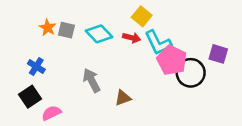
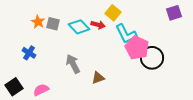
red arrow: (132, 38) -> (98, 25), moved
purple square: (218, 54) -> (174, 13), moved, turned -35
black square: (30, 97) -> (14, 87), moved

